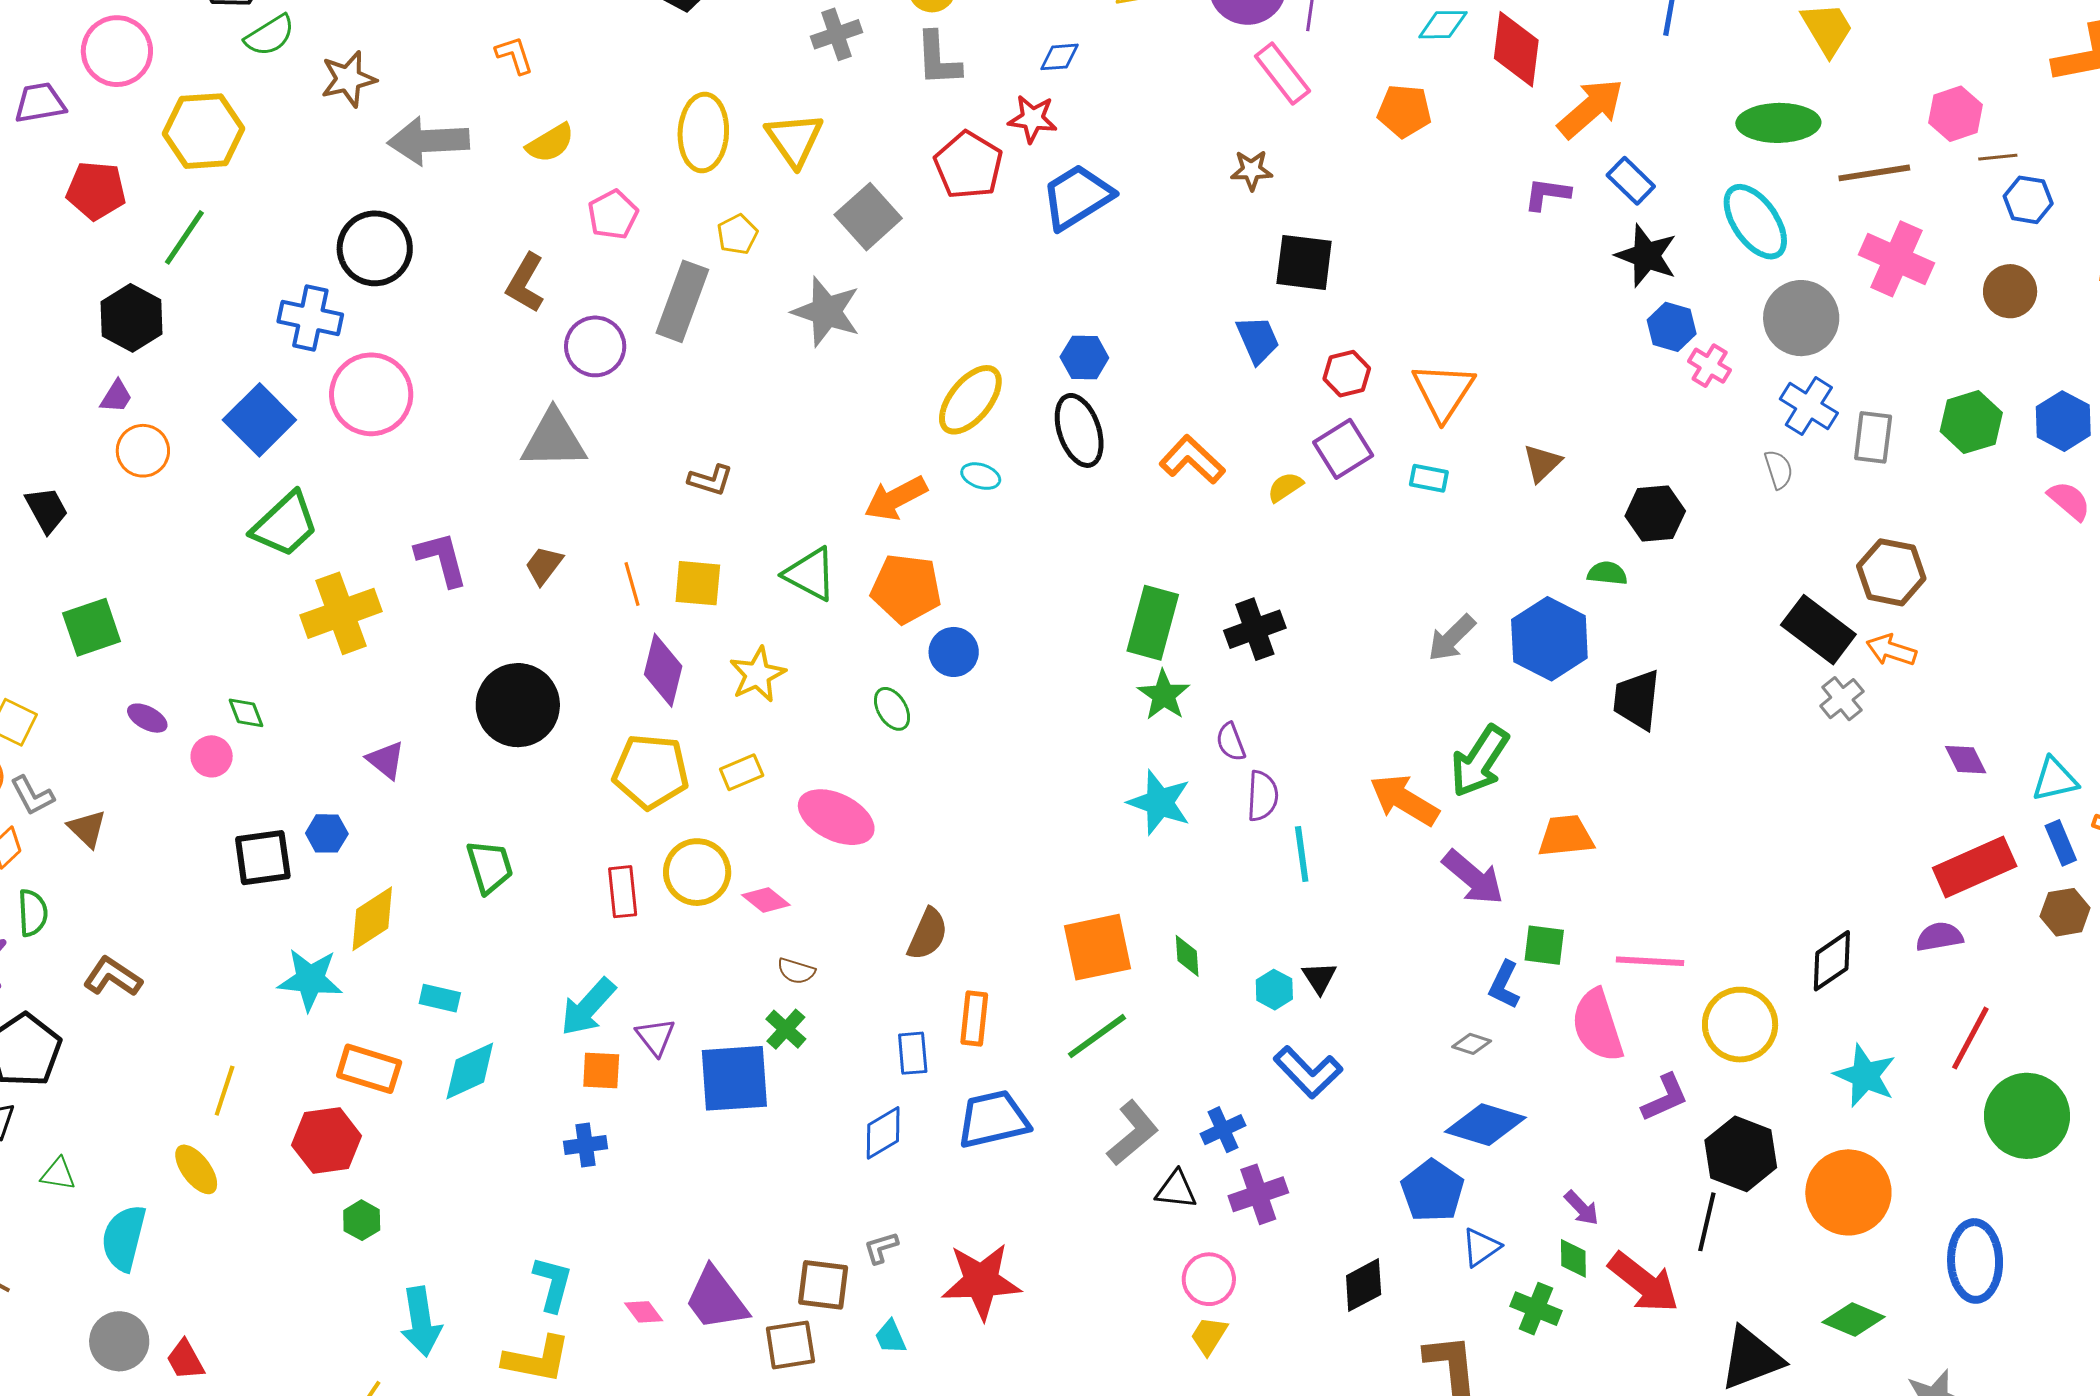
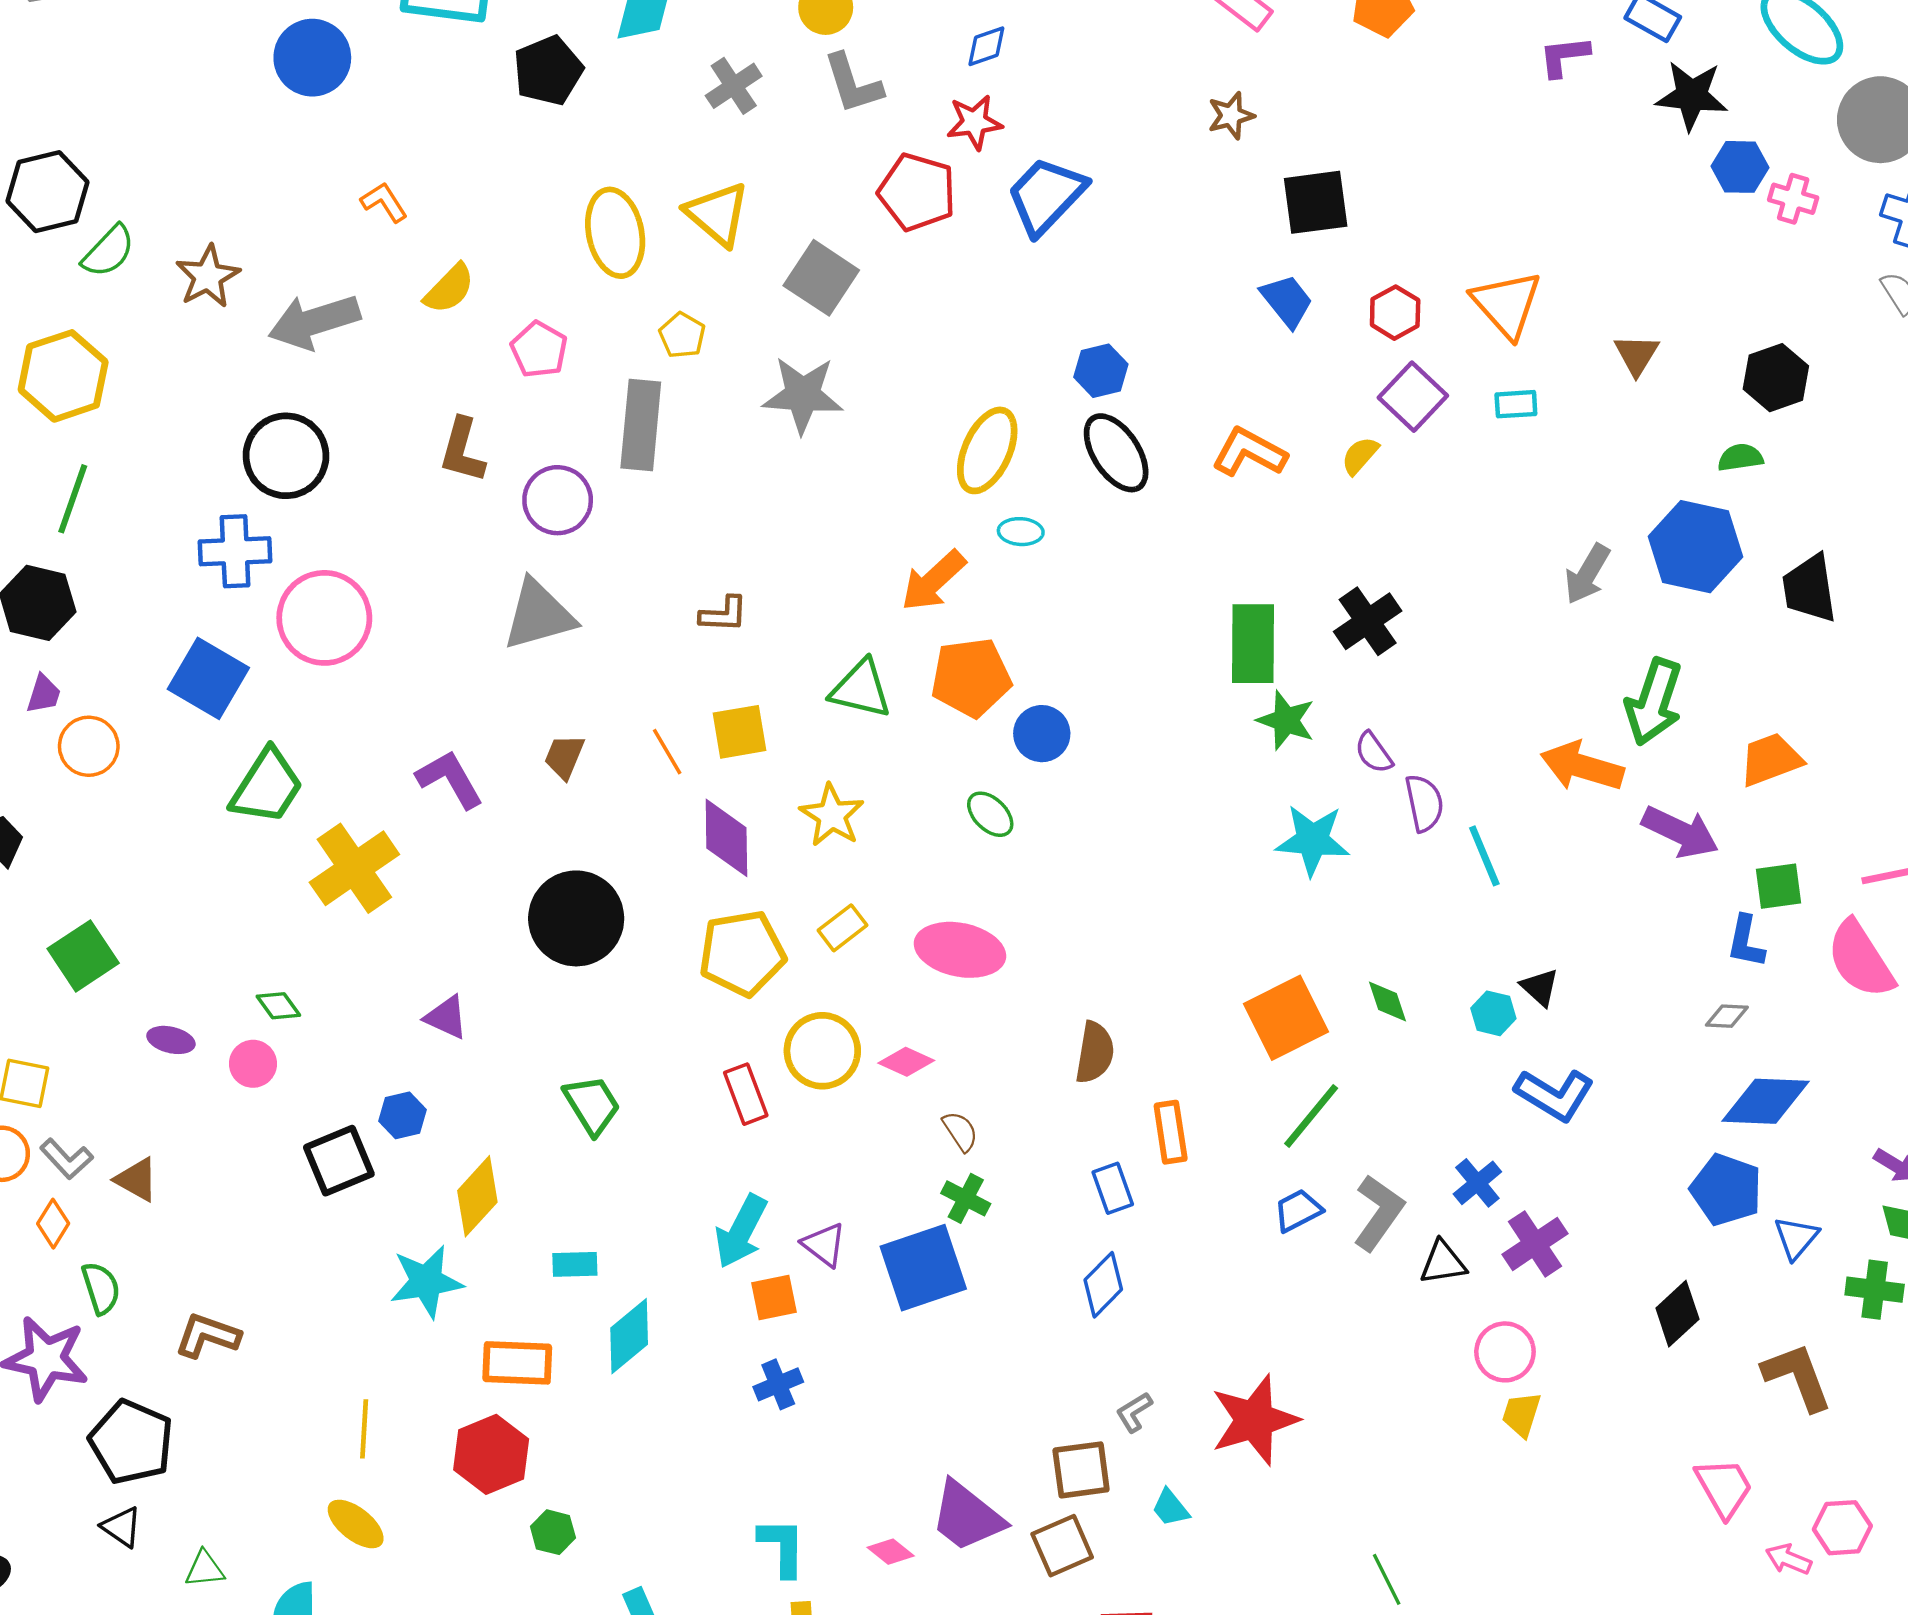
brown semicircle: (796, 971) -> (960, 1131), turned -126
blue trapezoid: (993, 1119) -> (1298, 1211), moved, size x0.6

